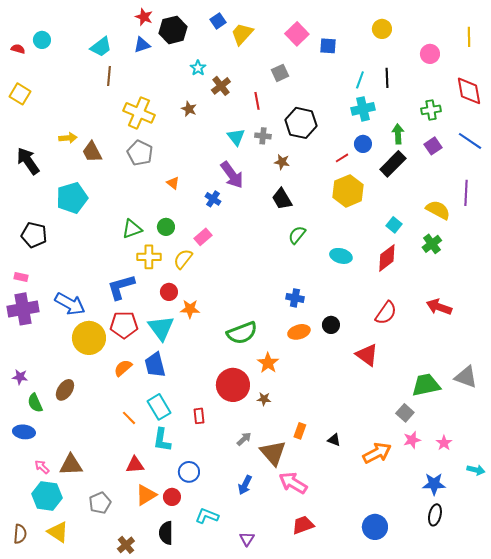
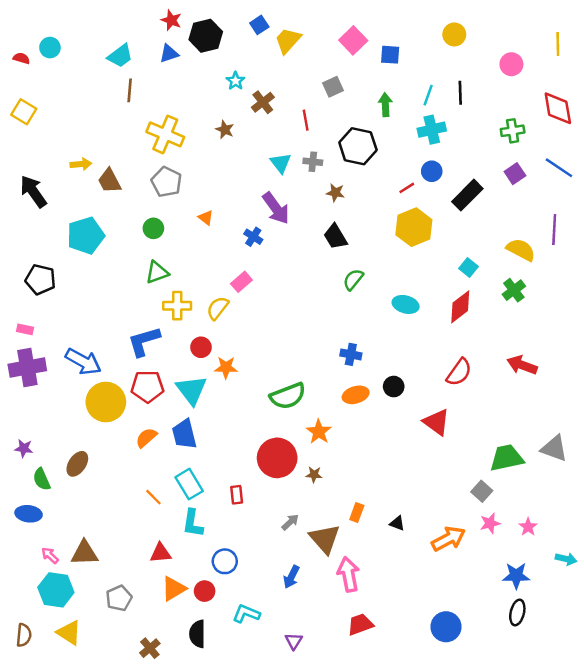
green arrow: (398, 134) -> (385, 105), moved
green circle: (166, 227) -> (153, 228), moved
pink arrow: (293, 483) -> (348, 574), turned 48

